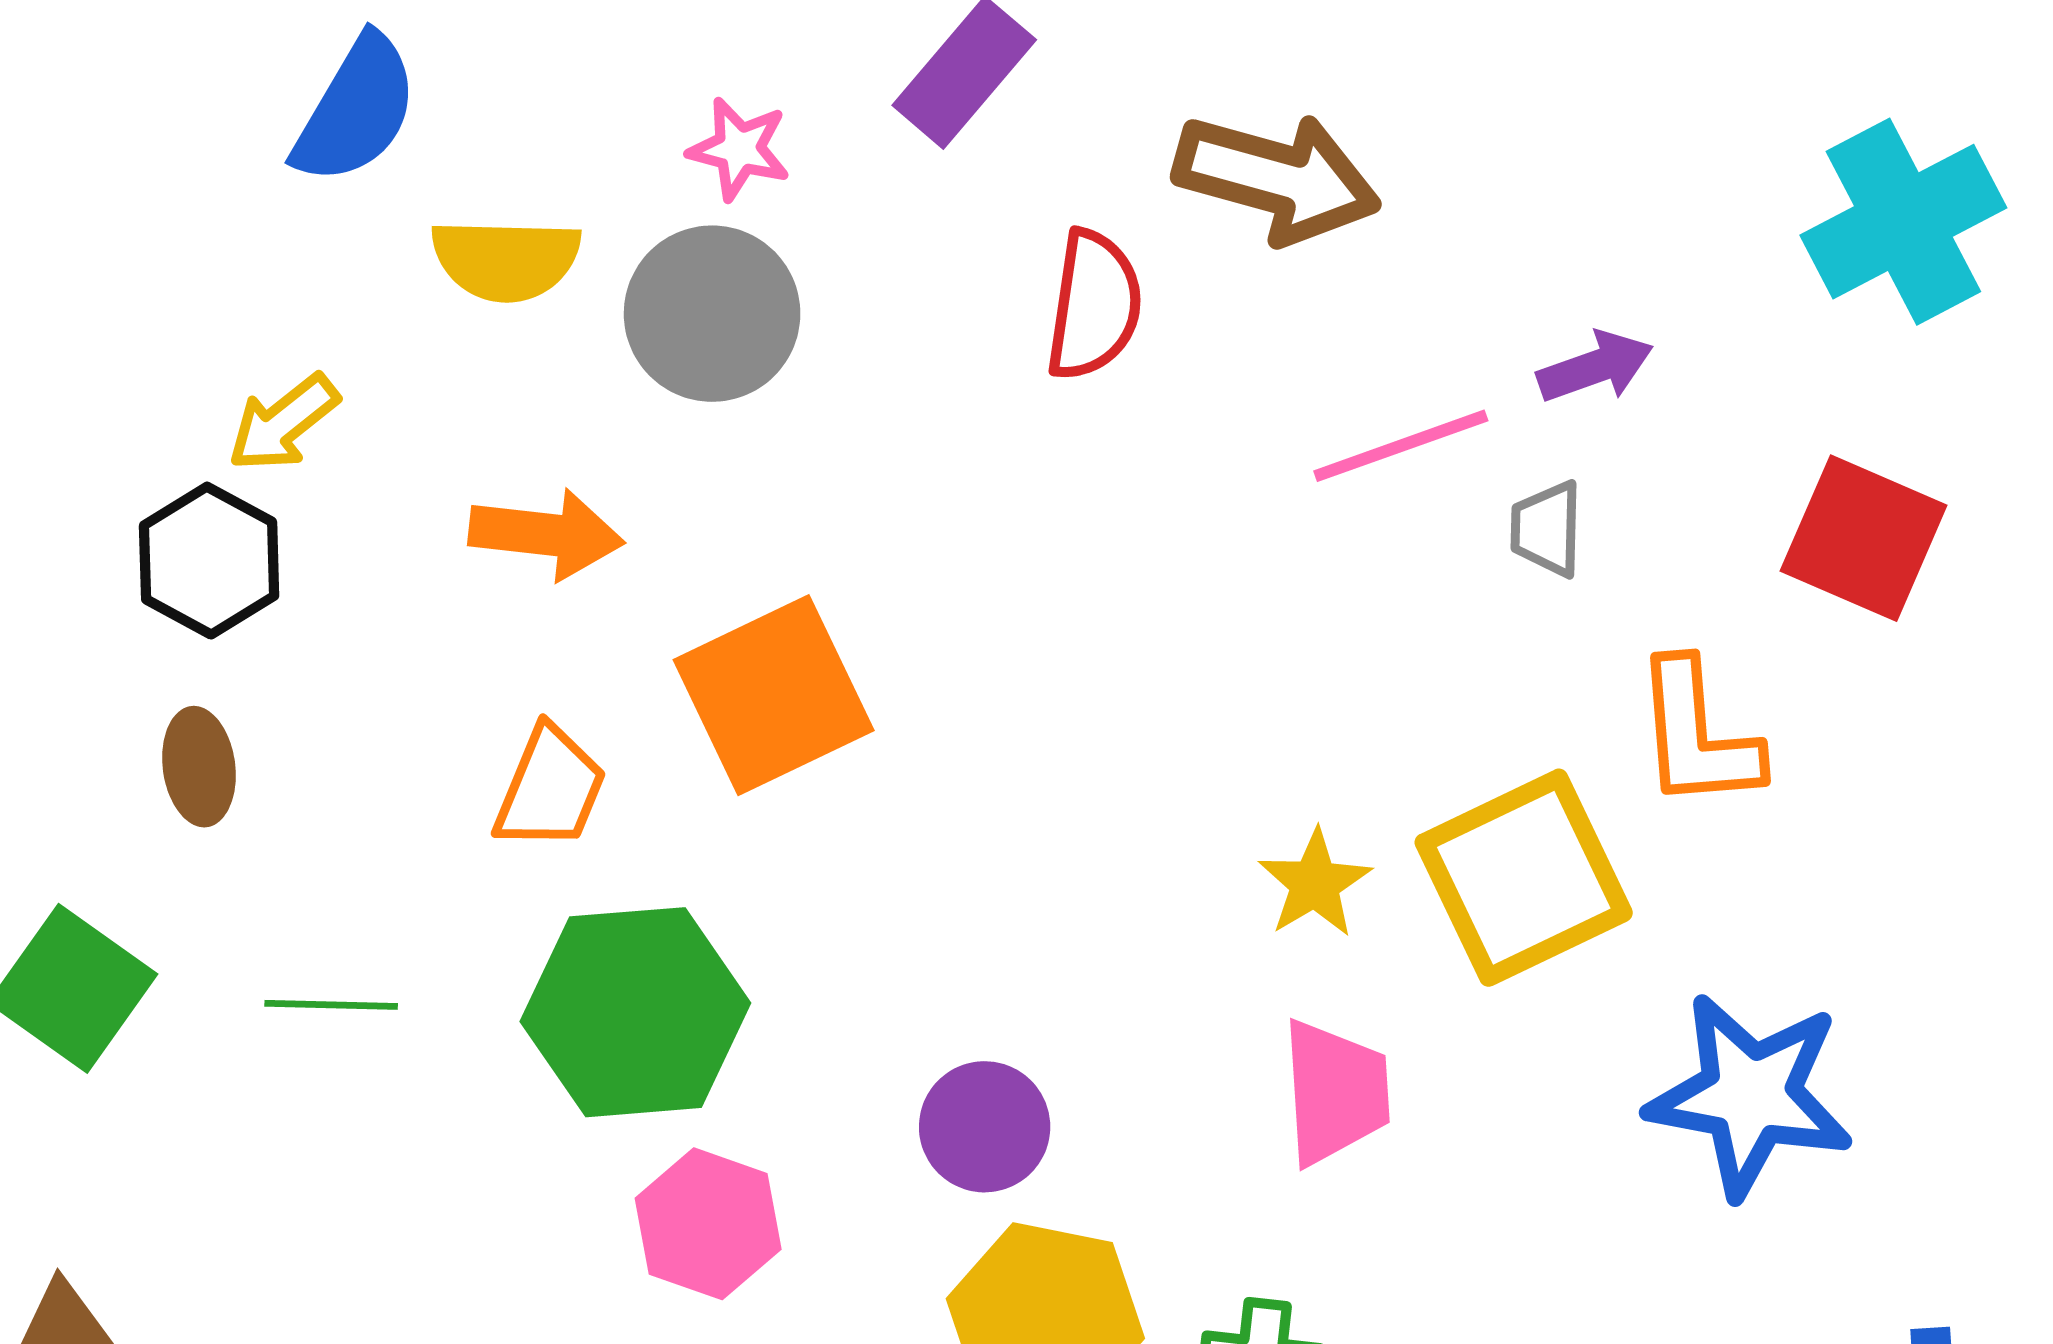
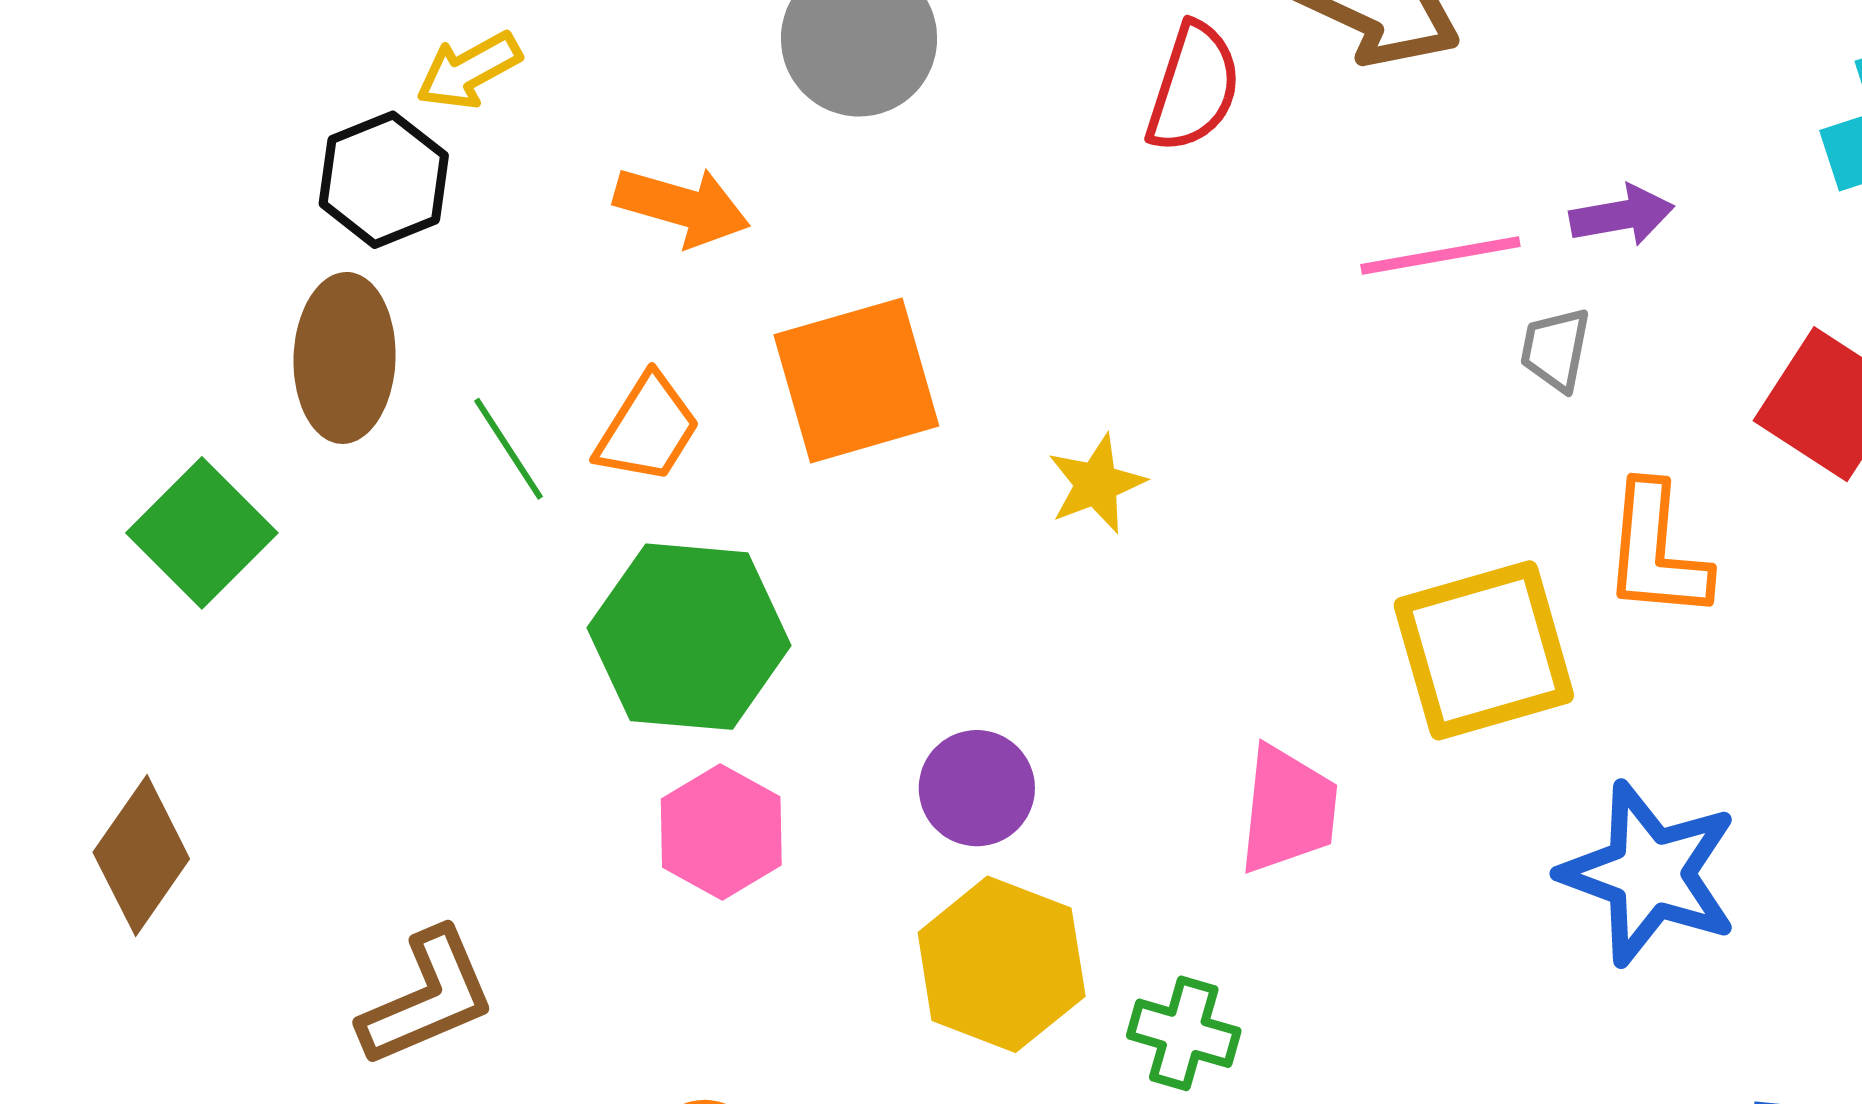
brown ellipse: (199, 767) -> (345, 358), size x1.6
yellow star: (1315, 884) -> (1096, 484), moved
green line: (331, 1005) -> (509, 449), moved, turned 46

